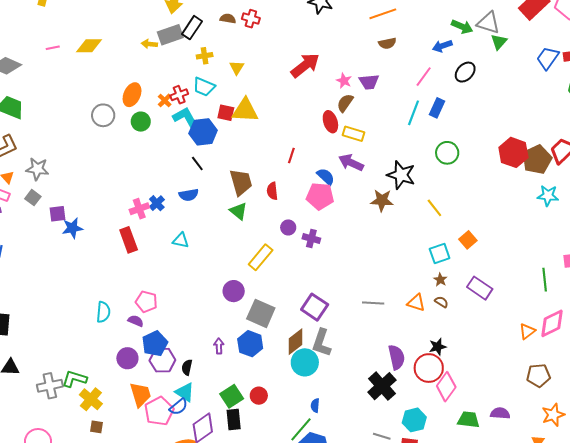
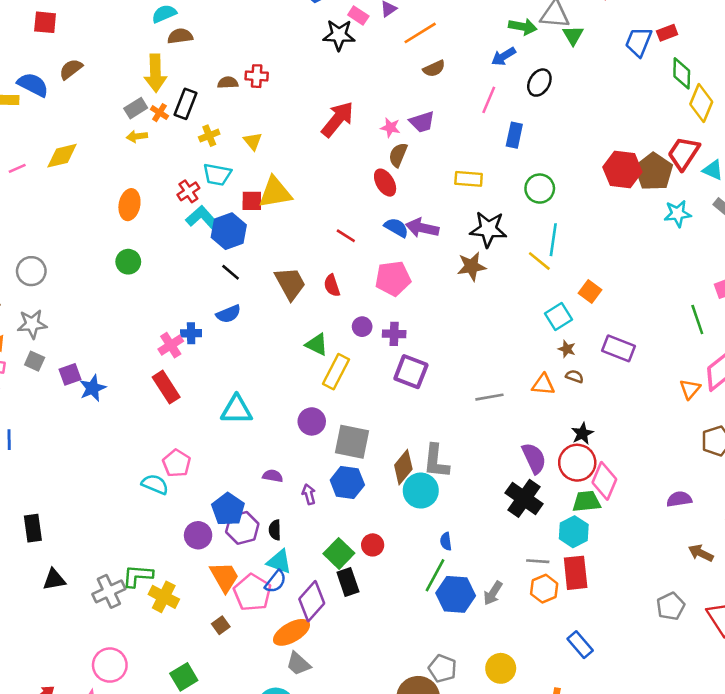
gray rectangle: (170, 35) -> (136, 108), moved, size x0.7
orange cross: (165, 100) -> (160, 113), moved
cyan line: (413, 113) -> (553, 240), moved
gray circle: (103, 115) -> (31, 271), moved
green circle: (141, 122) -> (128, 262), moved
yellow rectangle: (353, 134) -> (469, 179), moved
red line: (291, 156) -> (346, 236), turned -63
blue semicircle: (326, 177) -> (396, 228), moved
blue cross: (157, 203) -> (191, 333), turned -35
green triangle: (238, 211) -> (317, 344), moved
cyan triangle: (181, 240) -> (236, 410), moved, size x1.5
pink pentagon: (146, 302) -> (177, 463), moved, turned 30
purple square: (315, 307) -> (411, 372), moved
cyan semicircle: (103, 312) -> (155, 484), turned -60
purple semicircle: (136, 321) -> (273, 476), moved
green trapezoid: (468, 420) -> (586, 501), moved
brown square: (97, 427) -> (221, 625), moved, turned -32

